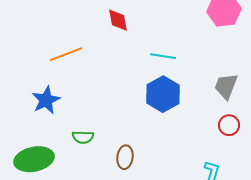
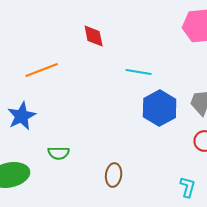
blue hexagon: (163, 94) -> (160, 108), moved
brown ellipse: (125, 157) -> (114, 175), moved

